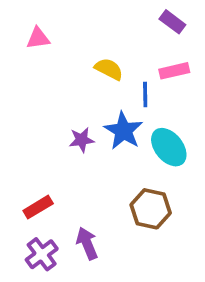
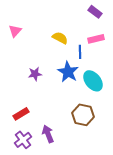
pink triangle: (38, 38) -> (15, 31), moved, turned -40
purple star: (82, 140) -> (35, 74), moved

